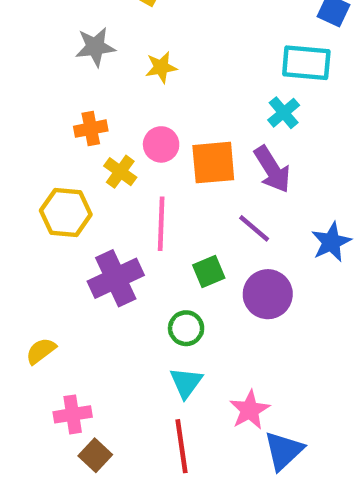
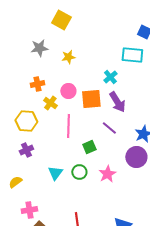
cyan cross: (284, 113) -> (110, 77), moved
purple cross: (116, 278) -> (26, 150), moved, size x0.6
purple circle: (268, 294) -> (136, 157), moved
cyan triangle: (186, 383) -> (55, 173), moved
pink star: (250, 410) -> (107, 174), moved

